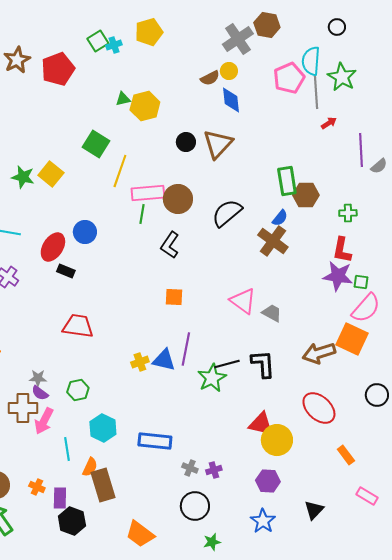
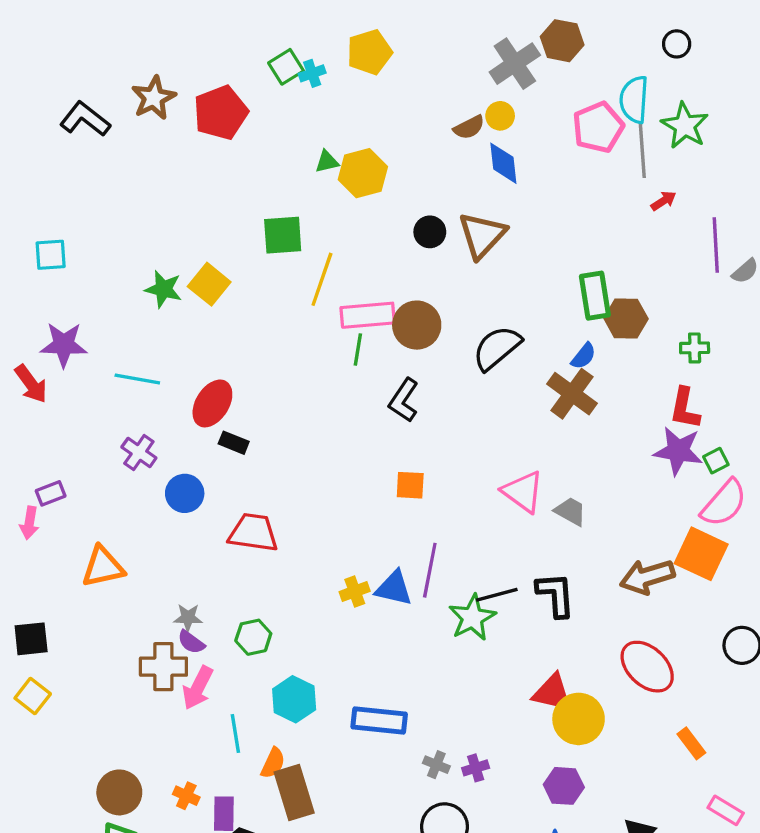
green square: (96, 144) -> (283, 235), turned -36
blue circle: (85, 232) -> (185, 493), moved
green square: (361, 282) -> (716, 461), turned -35

